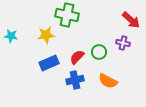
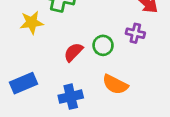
blue rectangle: (49, 63) -> (23, 83), moved
blue cross: (75, 80) -> (71, 97), moved

